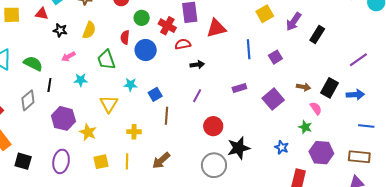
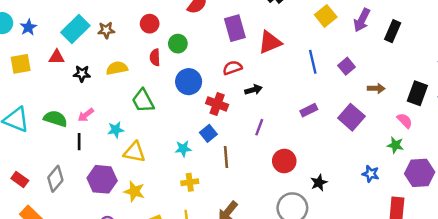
red cross: (167, 26) -> (217, 104), moved
yellow semicircle: (89, 30) -> (117, 68), turned -114
red semicircle: (125, 37) -> (155, 57), moved
pink arrow: (68, 57) -> (86, 115), moved
cyan star: (130, 85) -> (183, 149), moved
brown arrow: (303, 87) -> (376, 88), moved
gray diamond: (28, 100) -> (55, 179), moved
yellow triangle: (109, 104) -> (134, 152), moved, turned -42
black star: (239, 148) -> (319, 183), size x0.6

